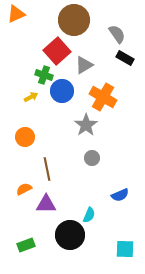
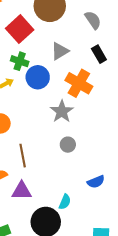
red square: (57, 51) -> (20, 29), moved
black rectangle: (125, 58) -> (99, 54), moved, turned 30

